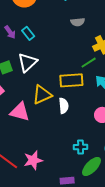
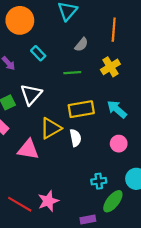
gray semicircle: (78, 22) -> (81, 45), turned -40
cyan rectangle: (28, 33) -> (38, 53), moved
green line: (89, 63) -> (72, 73), moved, turned 35

